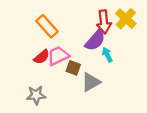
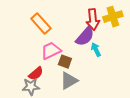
yellow cross: (126, 19) -> (113, 17), turned 30
red semicircle: (42, 57) -> (36, 74), moved
gray triangle: (91, 82) -> (69, 81), moved

